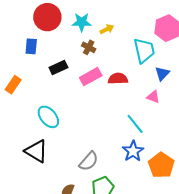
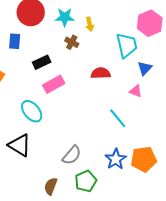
yellow arrow: (107, 29) -> (90, 24), turned 104
pink rectangle: (91, 77) -> (54, 84), moved
blue star: (133, 151) -> (116, 159), moved
orange pentagon: (161, 165) -> (144, 159), turned 30

